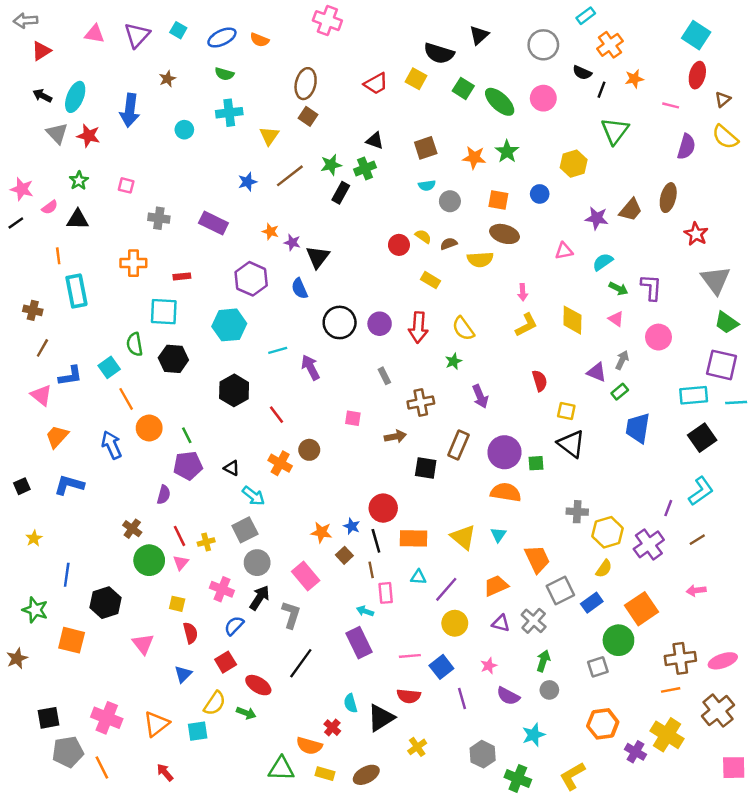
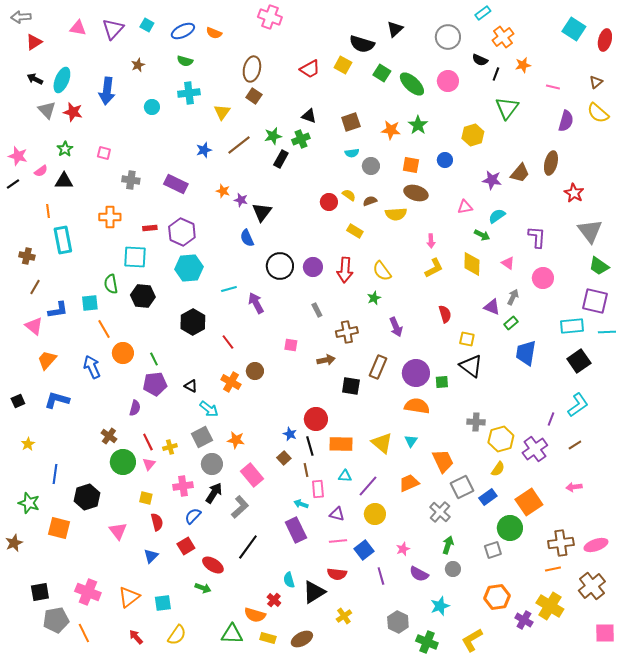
red ellipse: (697, 75) -> (605, 40), moved
purple hexagon: (251, 279) -> (182, 232), moved
green arrow: (618, 289) -> (482, 235), moved
cyan square: (109, 367) -> (90, 303), turned 30
orange star: (321, 532) -> (236, 440), moved
pink cross: (222, 589) -> (183, 486), turned -30
gray L-shape: (291, 615) -> (240, 507), turned 30
purple triangle: (501, 623) -> (337, 514), moved
yellow semicircle: (215, 703) -> (177, 635), moved

